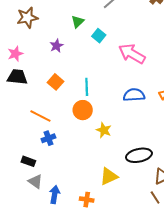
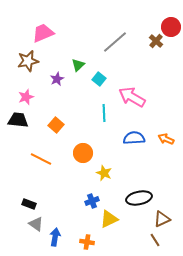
purple star: (57, 46) -> (57, 79), moved
pink star: (15, 54) -> (26, 97), moved
cyan line: (87, 87) -> (104, 113), moved
blue cross: (48, 138) -> (92, 201), moved

